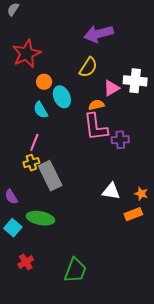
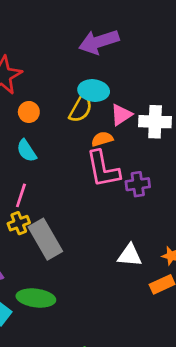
yellow semicircle: (88, 67) -> (81, 109), moved
white cross: (135, 81) -> (155, 122), moved
cyan ellipse: (62, 97) -> (94, 91), moved, turned -55

